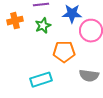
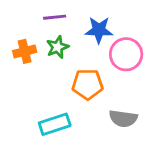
orange cross: (15, 21) -> (25, 51), moved

